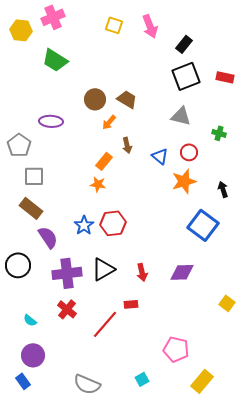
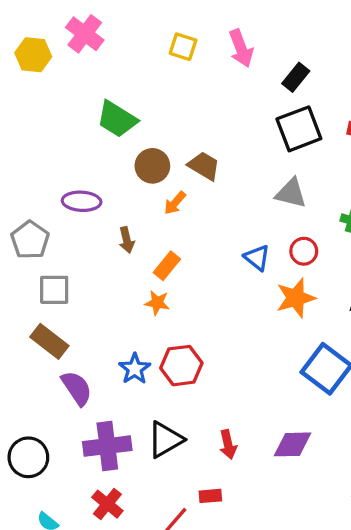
pink cross: (53, 17) -> (85, 34), turned -30
green trapezoid: (55, 60) -> (117, 119), moved
brown arrow: (127, 145) -> (127, 240), moved
black circle: (18, 265) -> (28, 457), moved

